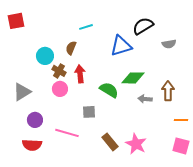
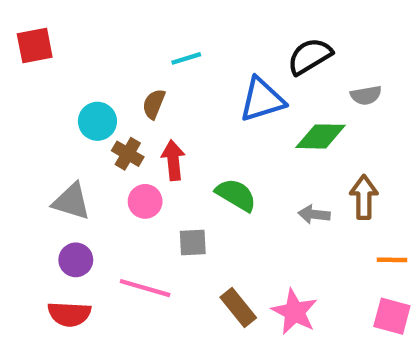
green diamond: (133, 78) -> (321, 136), moved
pink circle: (60, 89) -> (145, 201), moved
gray triangle: (22, 92) -> (71, 201), moved, turned 48

